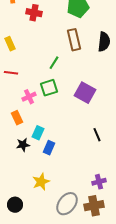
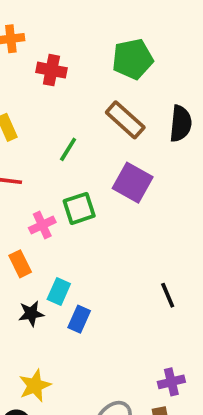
brown rectangle: (74, 40) -> (125, 120), turned -35
green line: (54, 63) -> (68, 149), moved
purple square: (85, 93) -> (133, 183), moved
yellow star: (41, 182) -> (35, 386), moved

